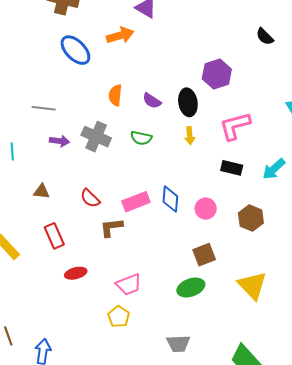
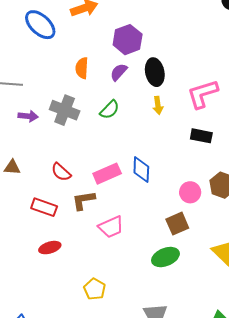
purple hexagon: (217, 74) -> (128, 40), moved
purple semicircle: (152, 101) -> (119, 72), turned 102
green semicircle: (141, 138) -> (110, 110), turned -55
pink circle: (206, 209) -> (190, 192), moved
red rectangle: (54, 236) -> (44, 207), moved, turned -45
pink trapezoid: (129, 284) -> (111, 227), moved

